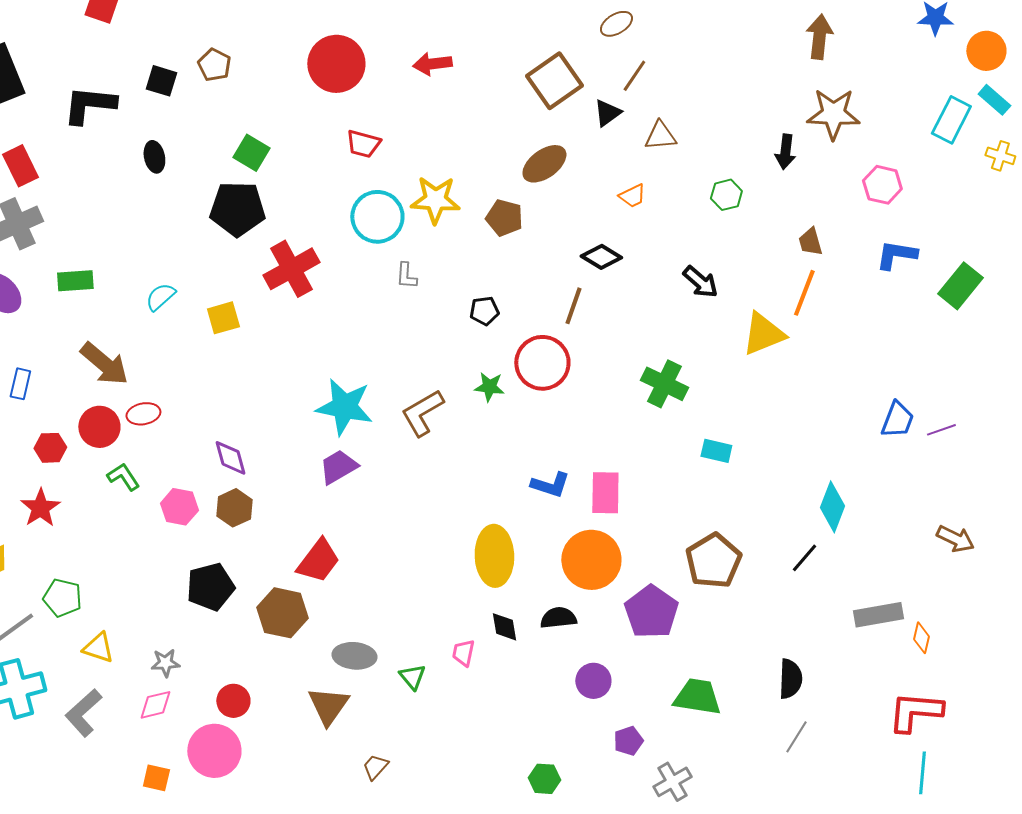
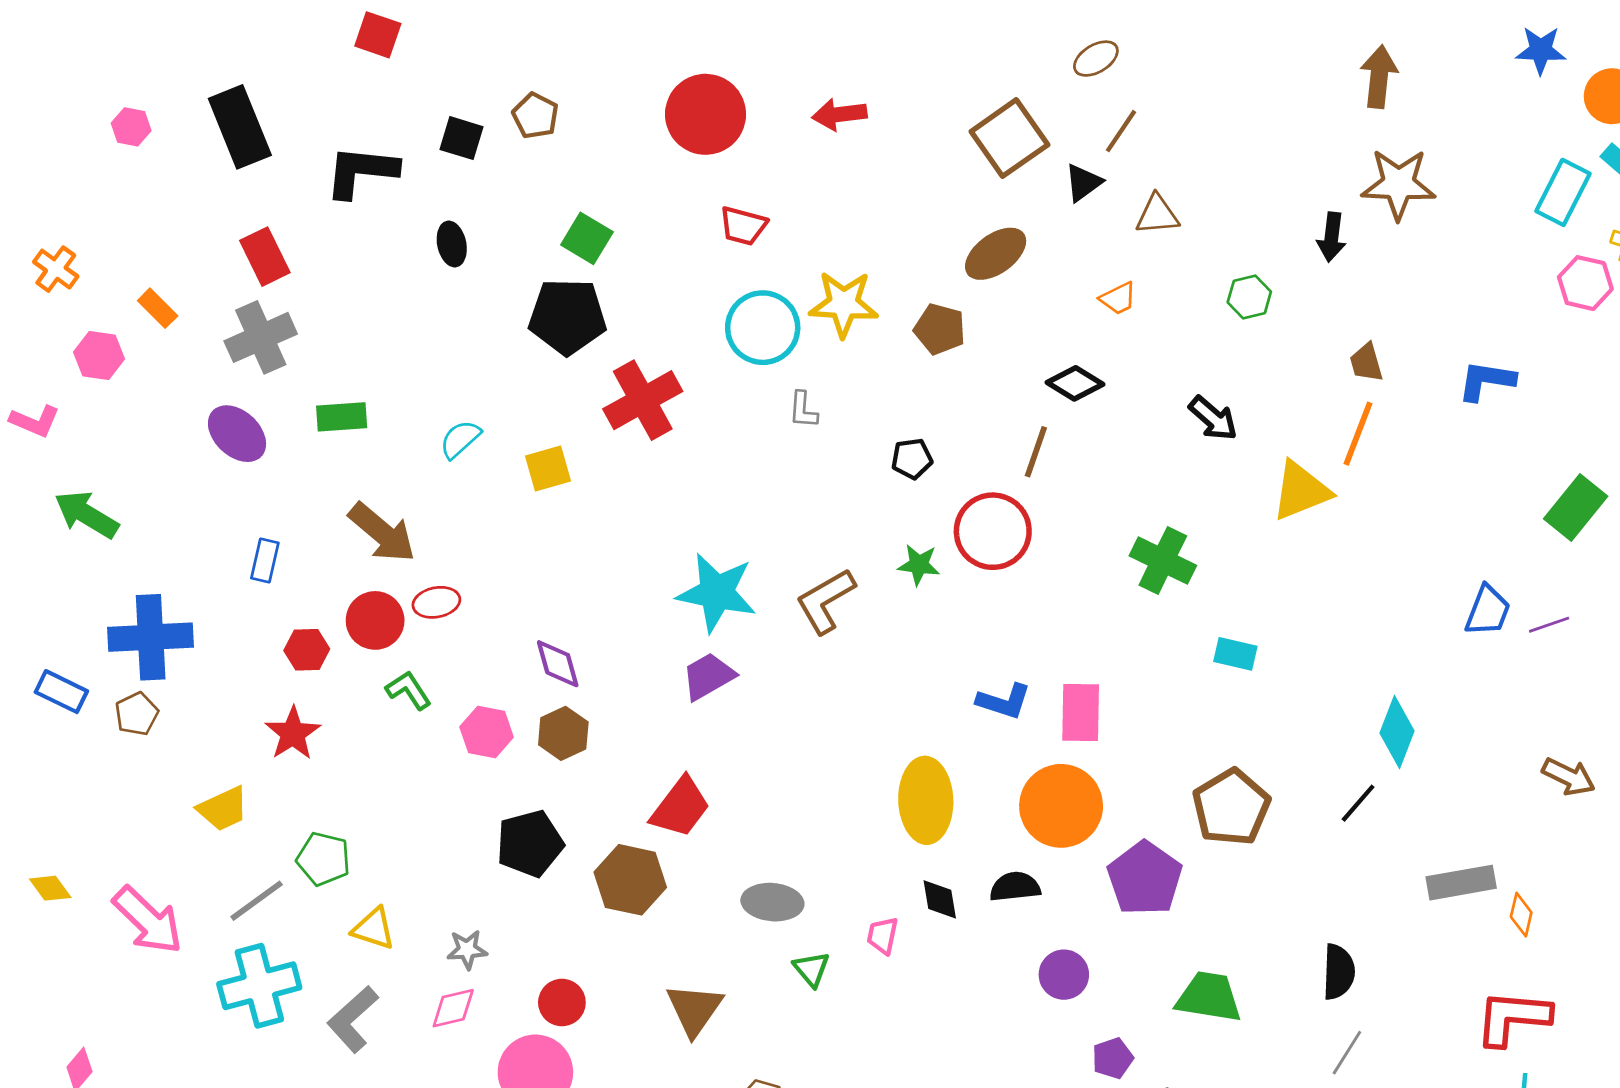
pink hexagon: (882, 185) -> (1585, 283), moved
green rectangle: (960, 286) -> (1576, 508), moved
gray ellipse: (354, 656) -> (772, 902), moved

